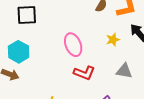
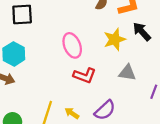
yellow star: (113, 40) -> (115, 39), size x1.5

